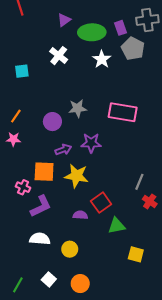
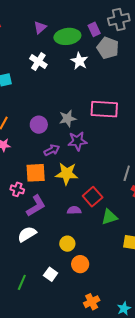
gray star: (78, 108) -> (68, 118), moved
white semicircle: (40, 239) -> (27, 234), moved, turned -30
orange circle: (80, 284) -> (80, 264), moved

